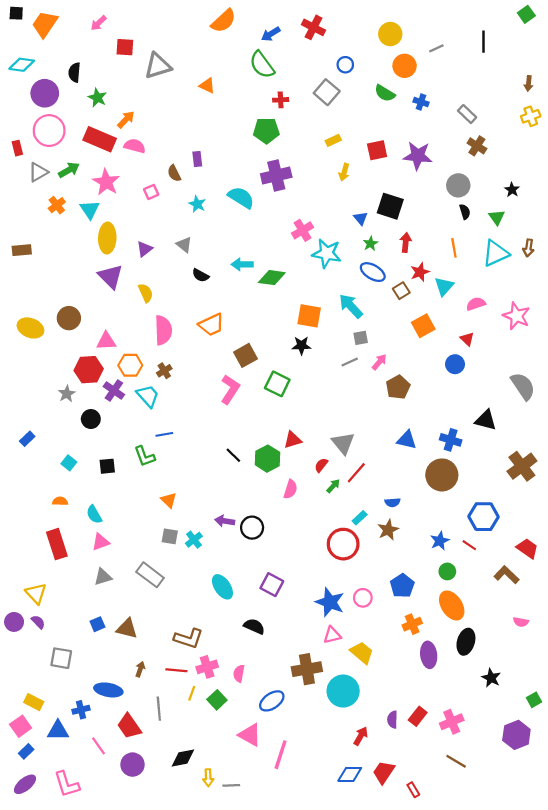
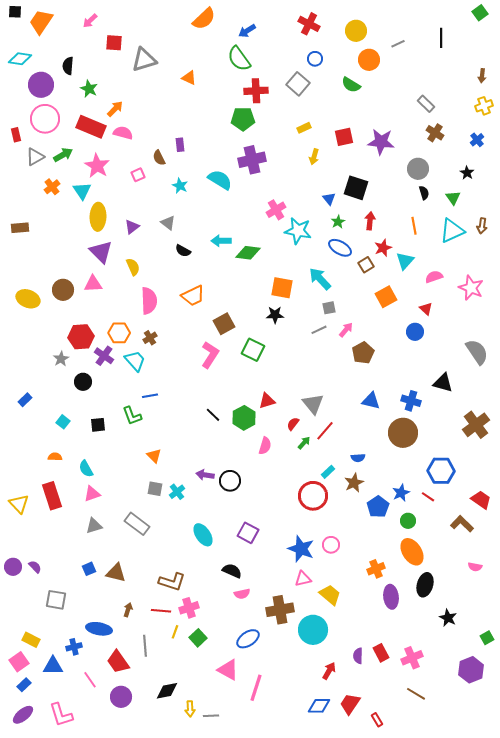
red cross: (313, 27) -> (309, 24), moved
red cross: (281, 100) -> (256, 91), size x1.6
blue cross: (421, 102) -> (477, 140), moved, turned 32
pink triangle: (106, 341) -> (93, 284), moved
blue pentagon: (402, 586) -> (378, 507), moved
yellow triangle: (36, 593) -> (19, 504), moved
pink semicircle: (239, 673) -> (242, 594), moved, turned -112
red rectangle: (418, 716) -> (381, 653), turned -66

